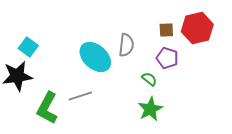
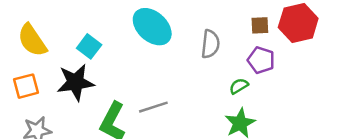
cyan ellipse: (95, 57) -> (152, 27), moved
green semicircle: (149, 79) -> (239, 86), turned -70

